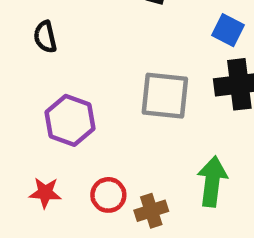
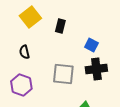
black semicircle: (45, 37) -> (24, 52), moved

